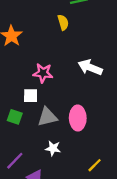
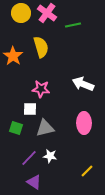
yellow semicircle: (63, 22) -> (41, 47), moved, size x1.5
pink ellipse: (78, 118) -> (84, 123), moved
purple line: (15, 161) -> (29, 158), moved

